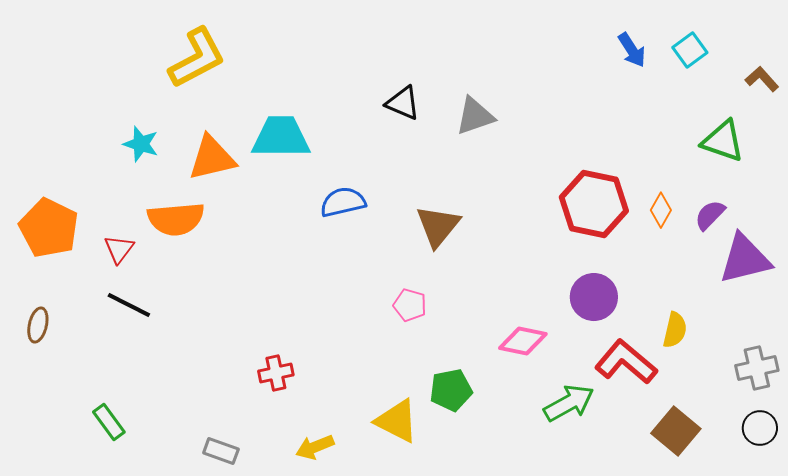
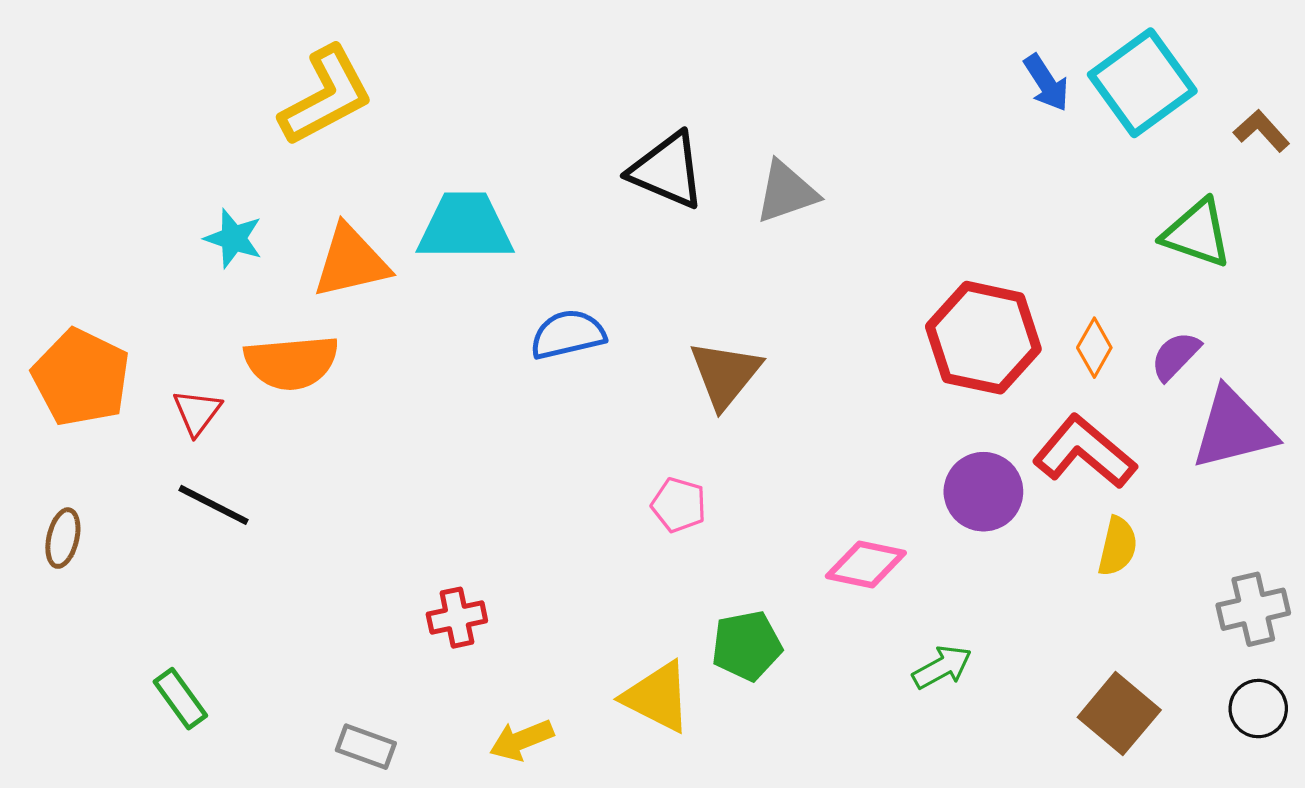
cyan square: (690, 50) -> (1142, 83), size x1.8
black triangle: (403, 103) -> (667, 170), size x1.4
red L-shape: (626, 362) -> (1084, 452), moved
green arrow: (569, 403) -> (942, 667), size x0.7

